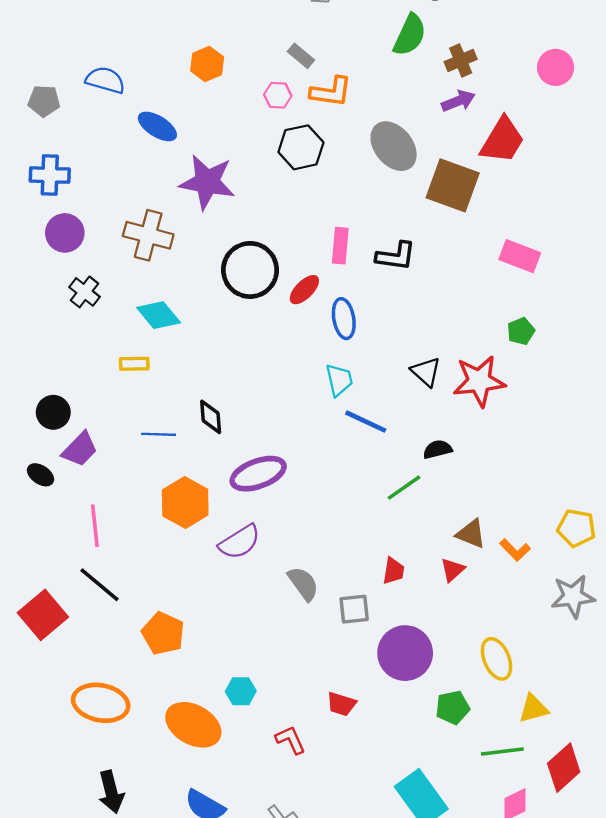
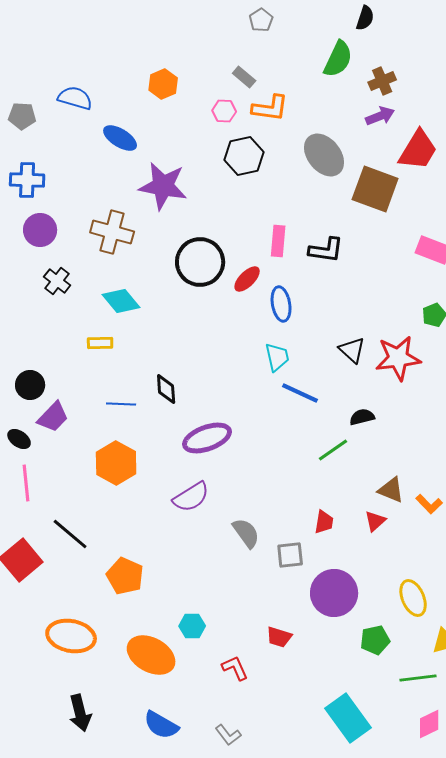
orange hexagon: (185, 503) -> (116, 463), moved
pink line: (95, 526) -> (26, 483), moved

